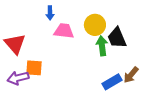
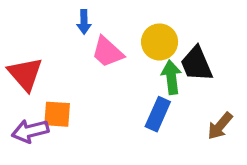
pink trapezoid: (64, 31) -> (107, 52), turned -145
blue rectangle: (112, 82) -> (158, 114), moved, turned -36

